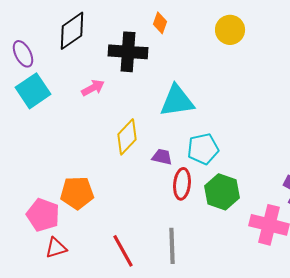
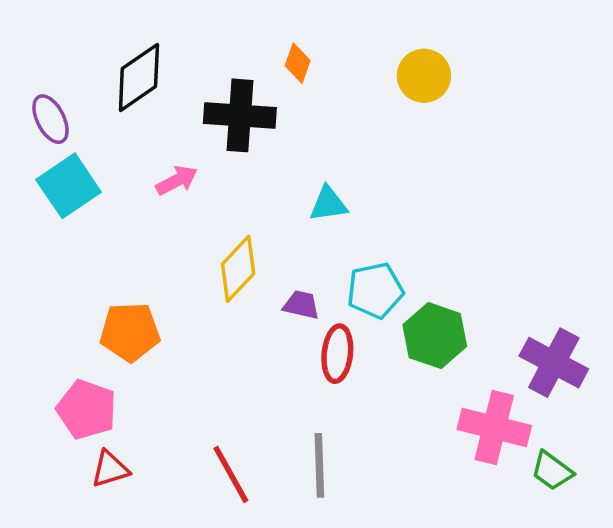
cyan triangle: (177, 101) -> (328, 204), size x0.6
green hexagon: (222, 192) -> (435, 336), moved
orange pentagon: (77, 193) -> (130, 332), moved

